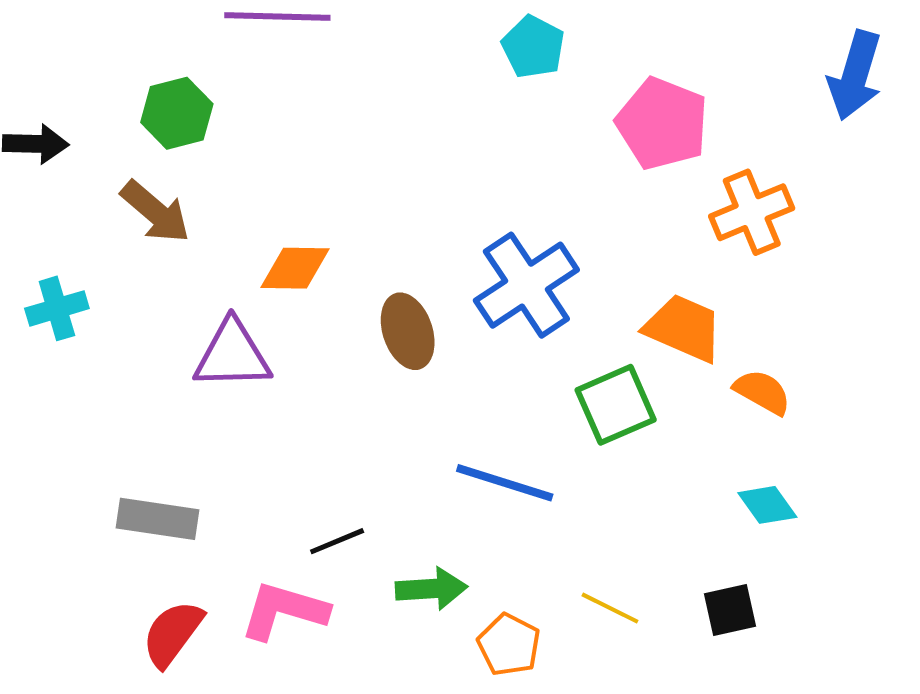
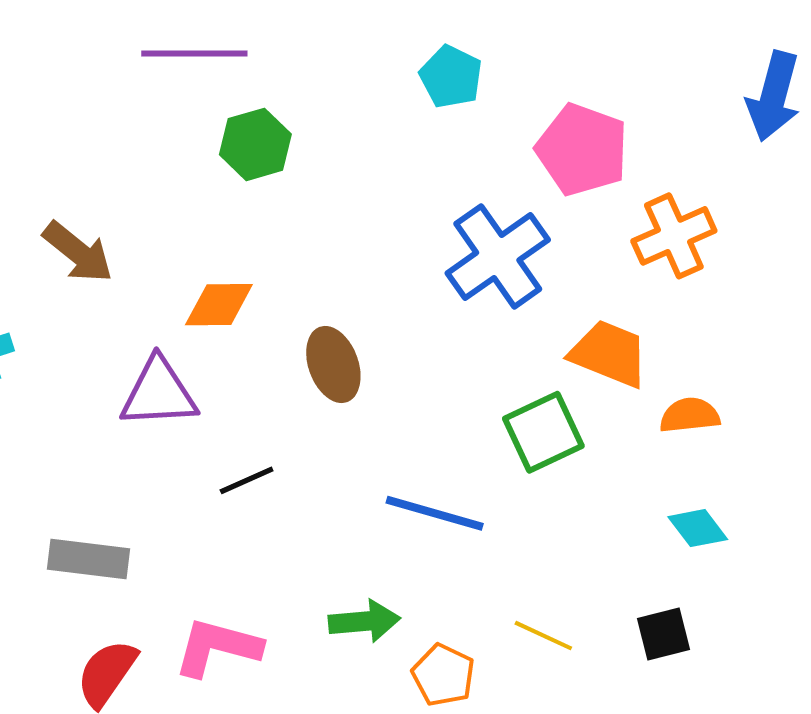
green hexagon: (177, 113) -> (255, 144), moved
blue cross: (526, 285) -> (498, 256), moved
orange semicircle: (762, 392) -> (690, 415), turned -34
black line: (337, 541) -> (247, 480), moved

